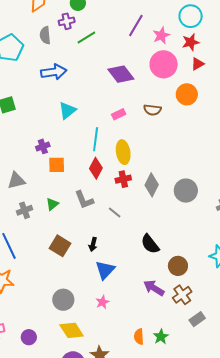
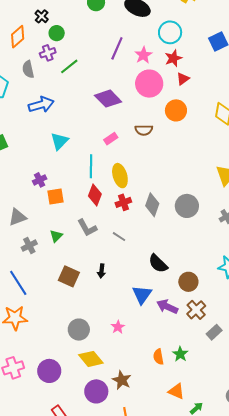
blue triangle: (105, 270) -> (142, 295), moved
purple circle: (29, 337) -> (49, 371), size x1.5

